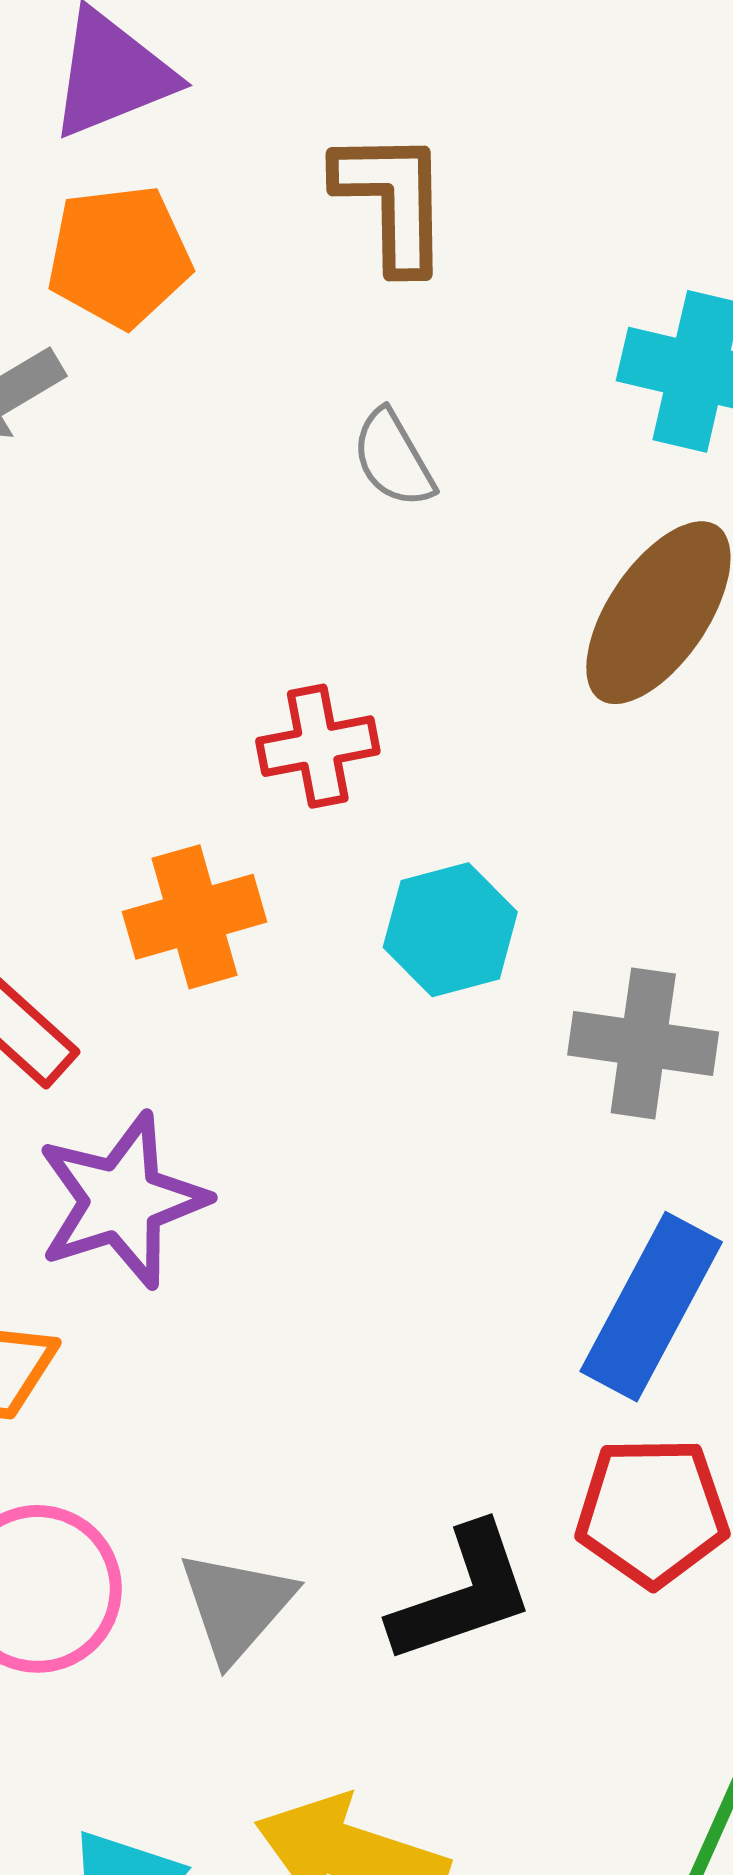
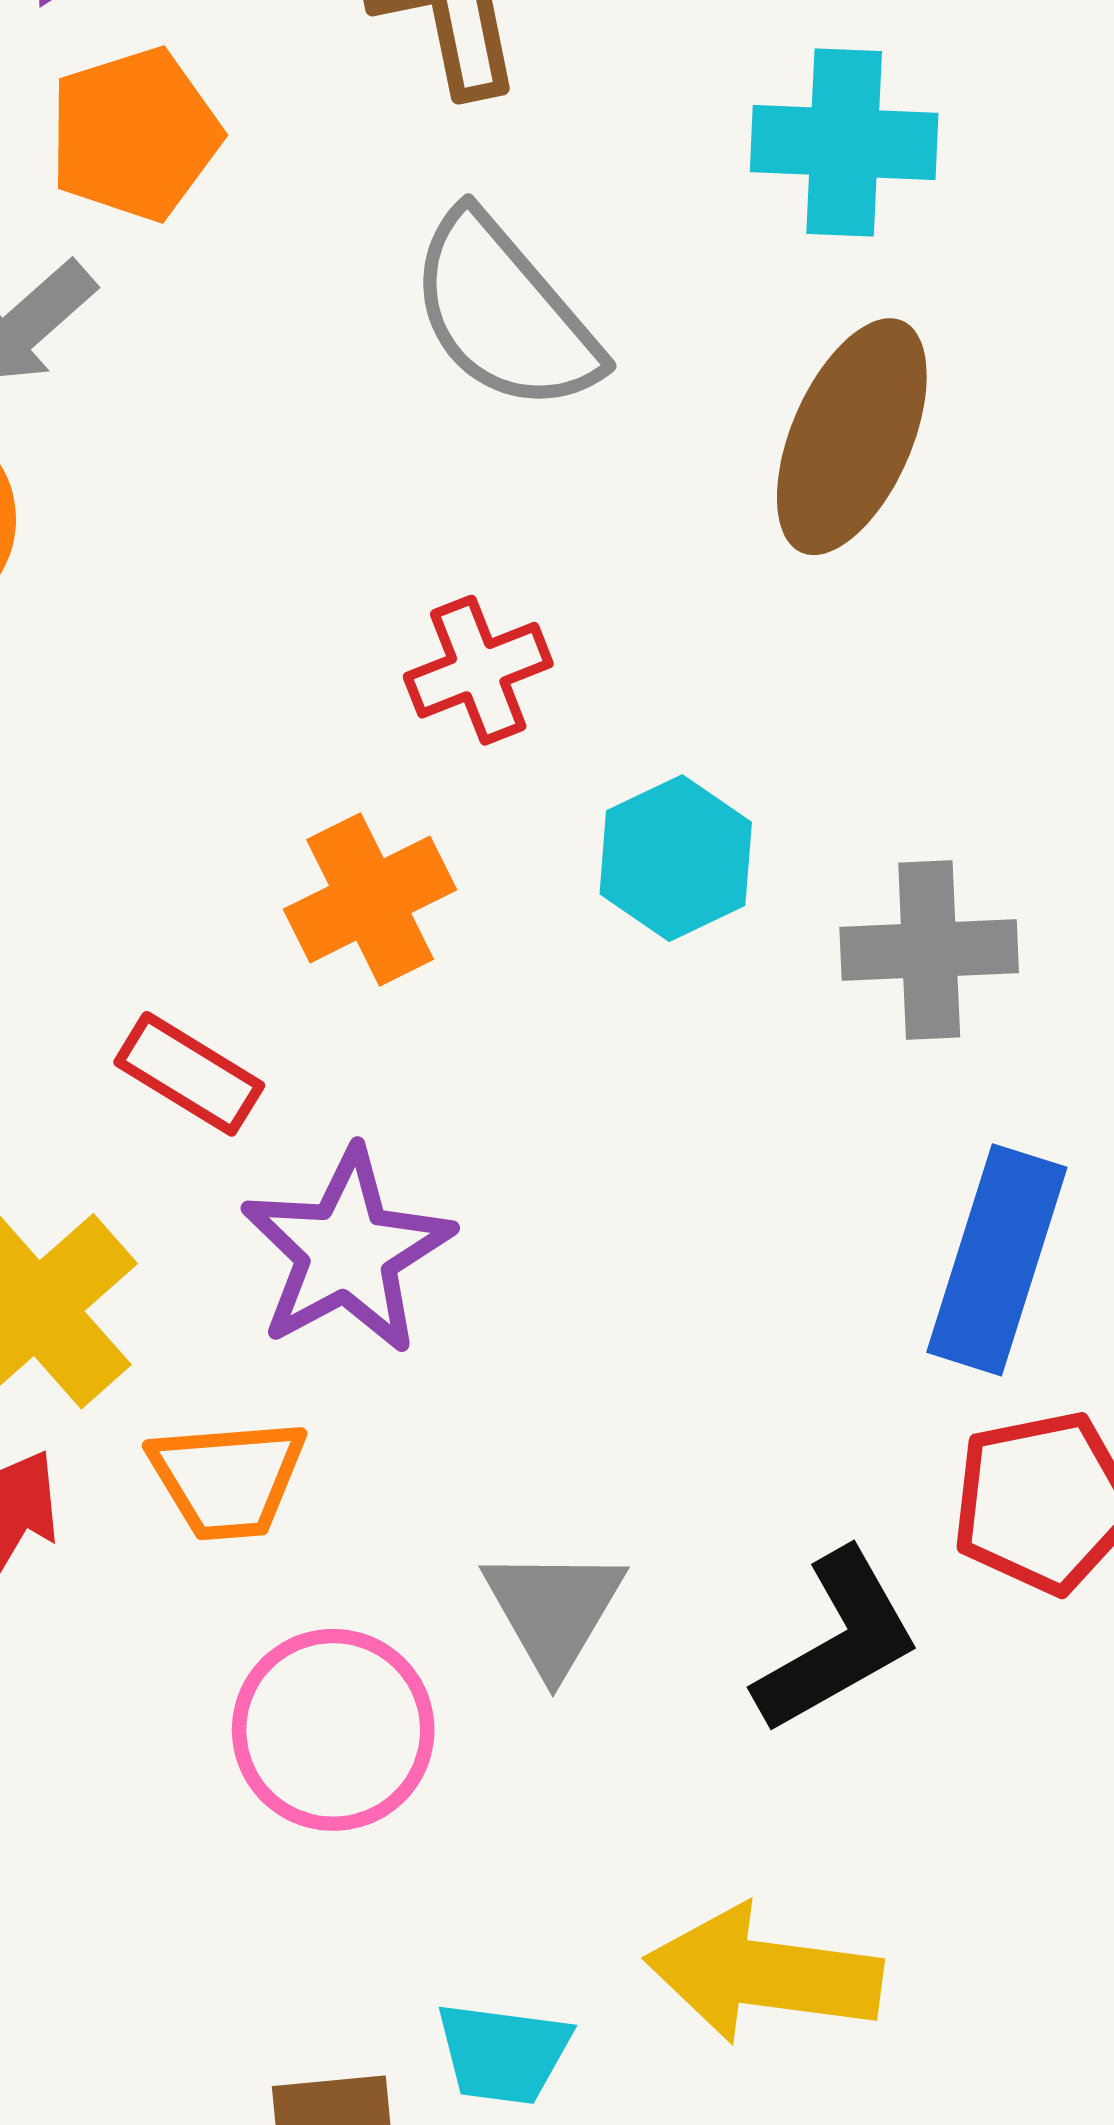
gray semicircle: (393, 459) -> (504, 313), size x1.8
gray triangle: (236, 1606) -> (554, 1610), moved

